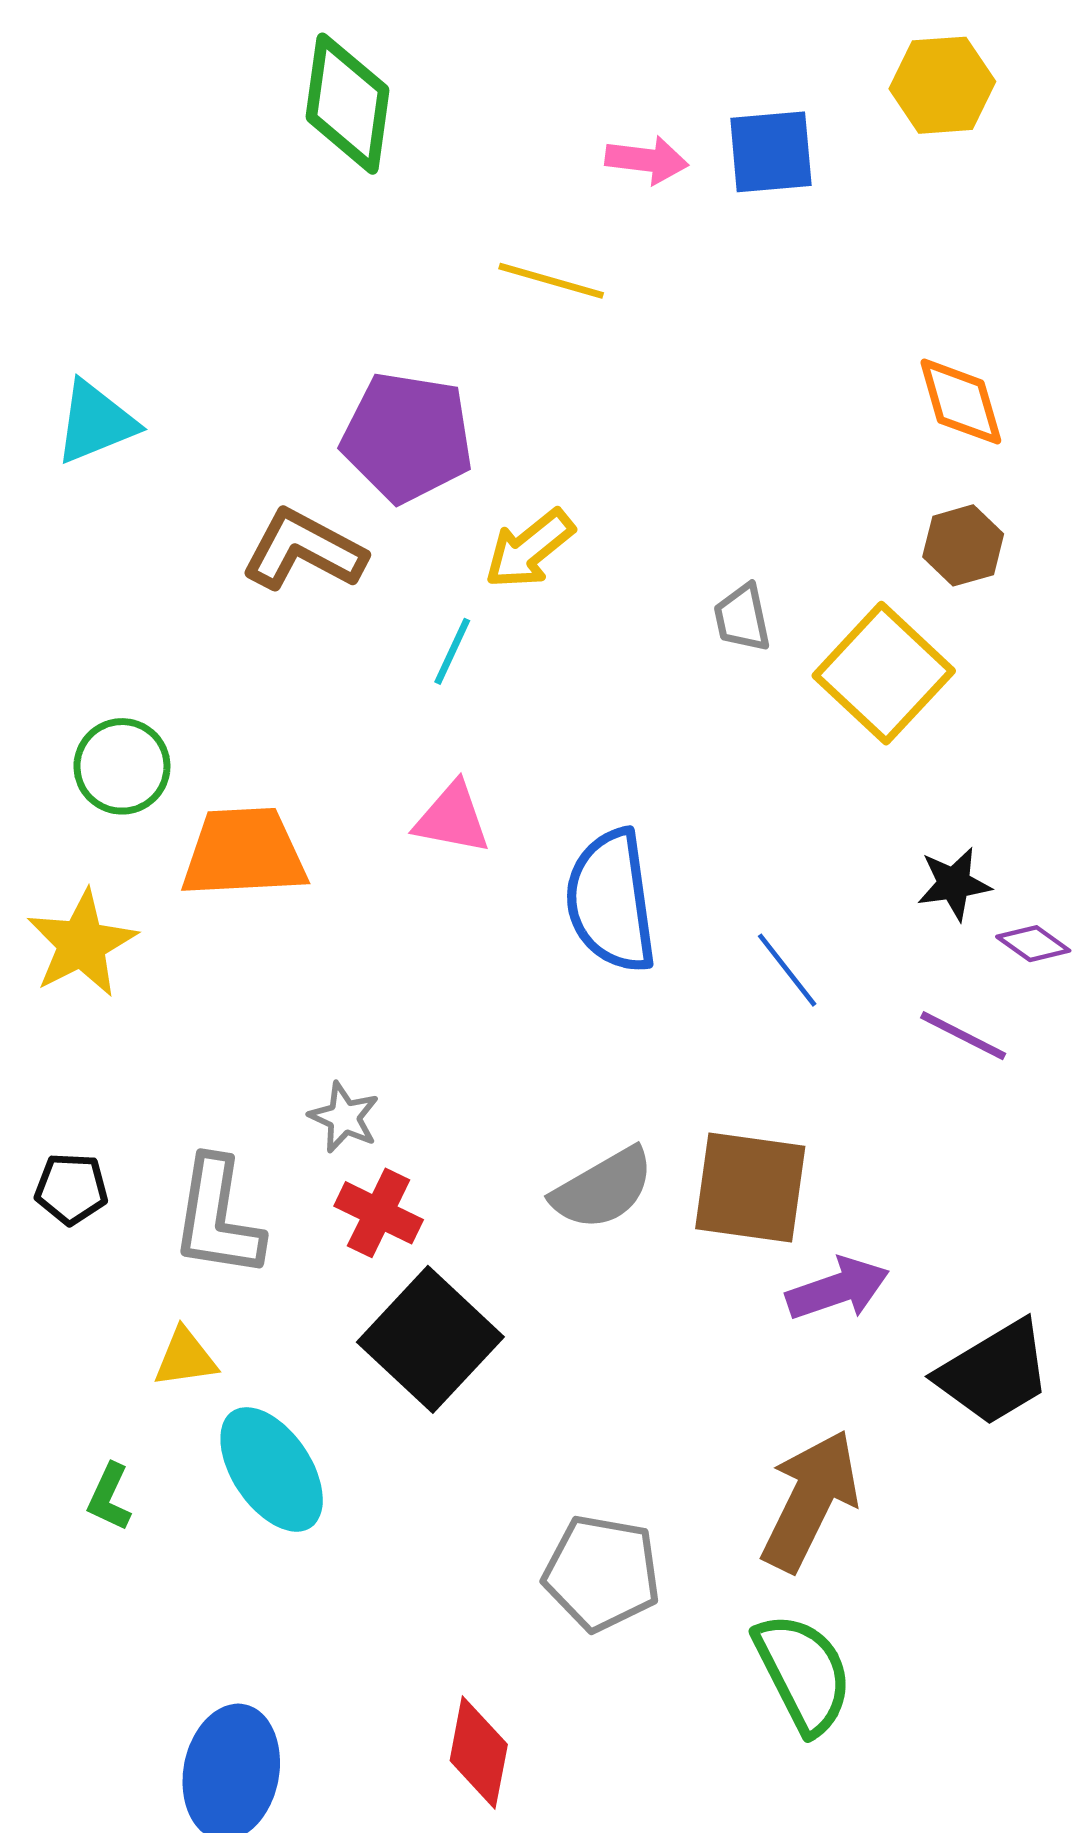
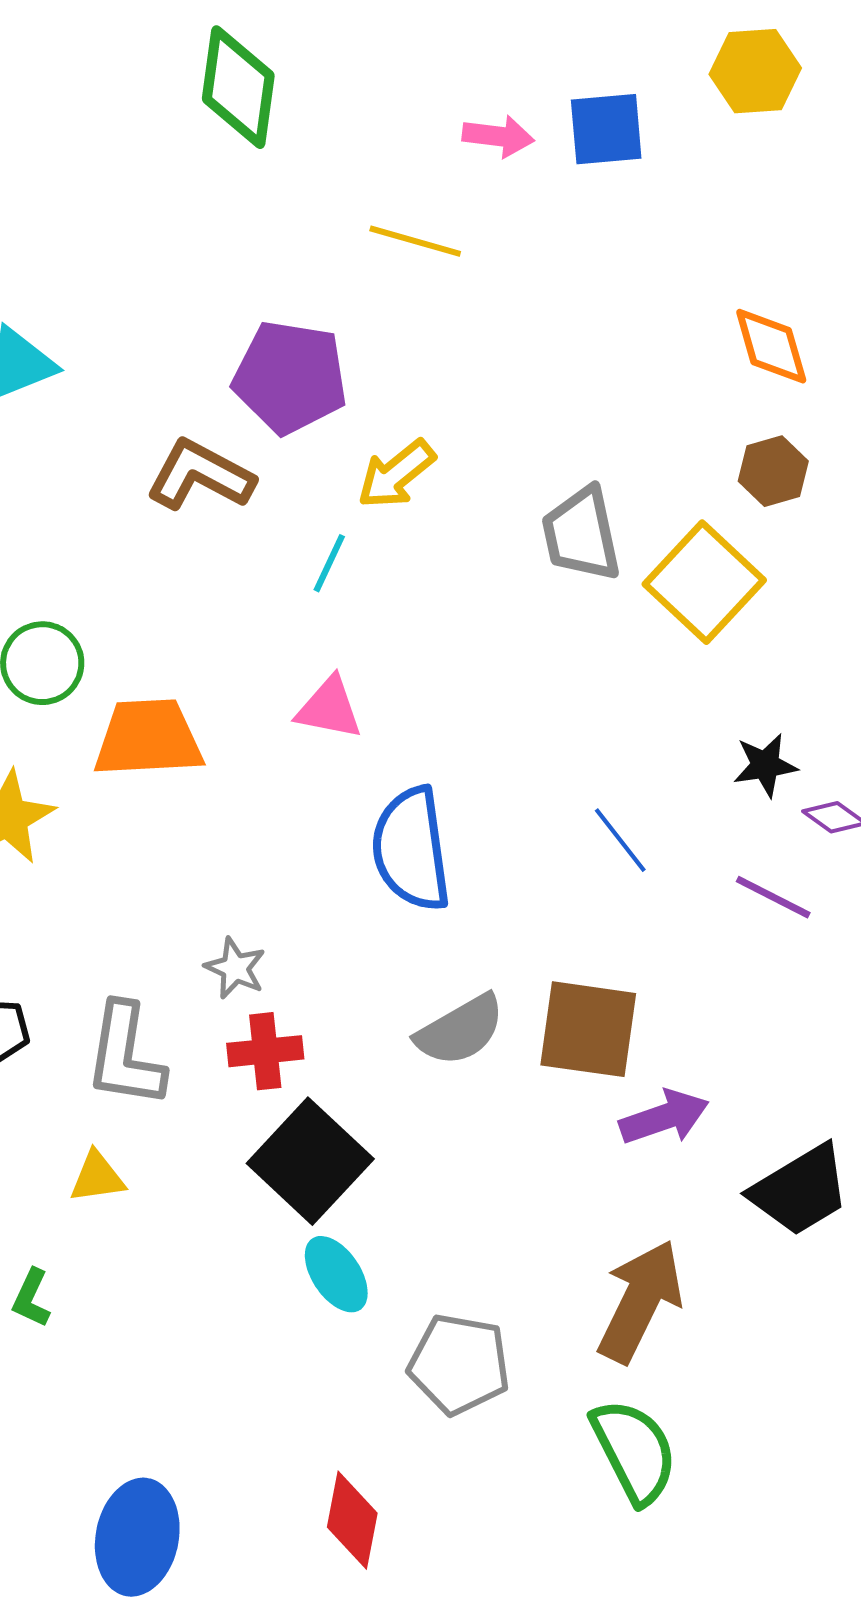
gray trapezoid: (742, 618) -> (581, 534), size x1.6
blue semicircle: (611, 901) -> (411, 849), moved
red cross: (379, 1213) -> (265, 1051), turned -32
cyan ellipse: (272, 1469) -> (336, 1274), moved, size x0.7

